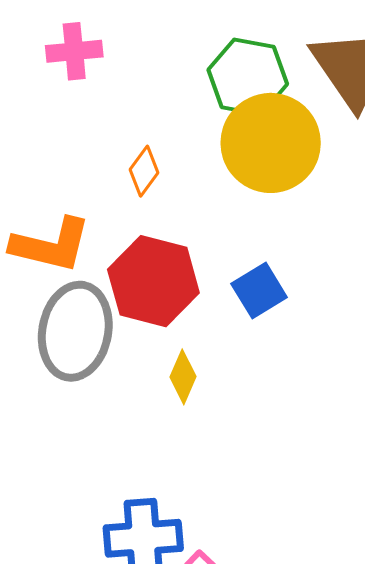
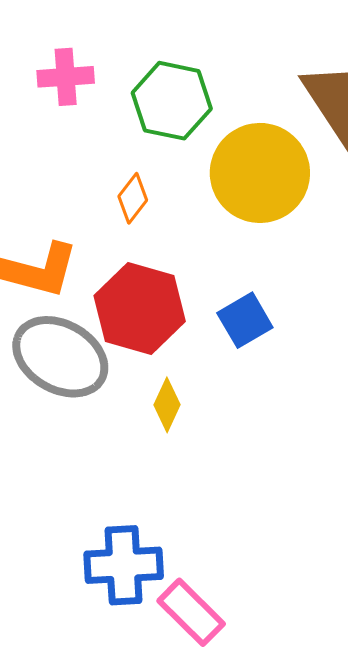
green hexagon: (248, 77) -> (172, 101), moved
gray ellipse: (75, 331) -> (60, 357), turned -72

